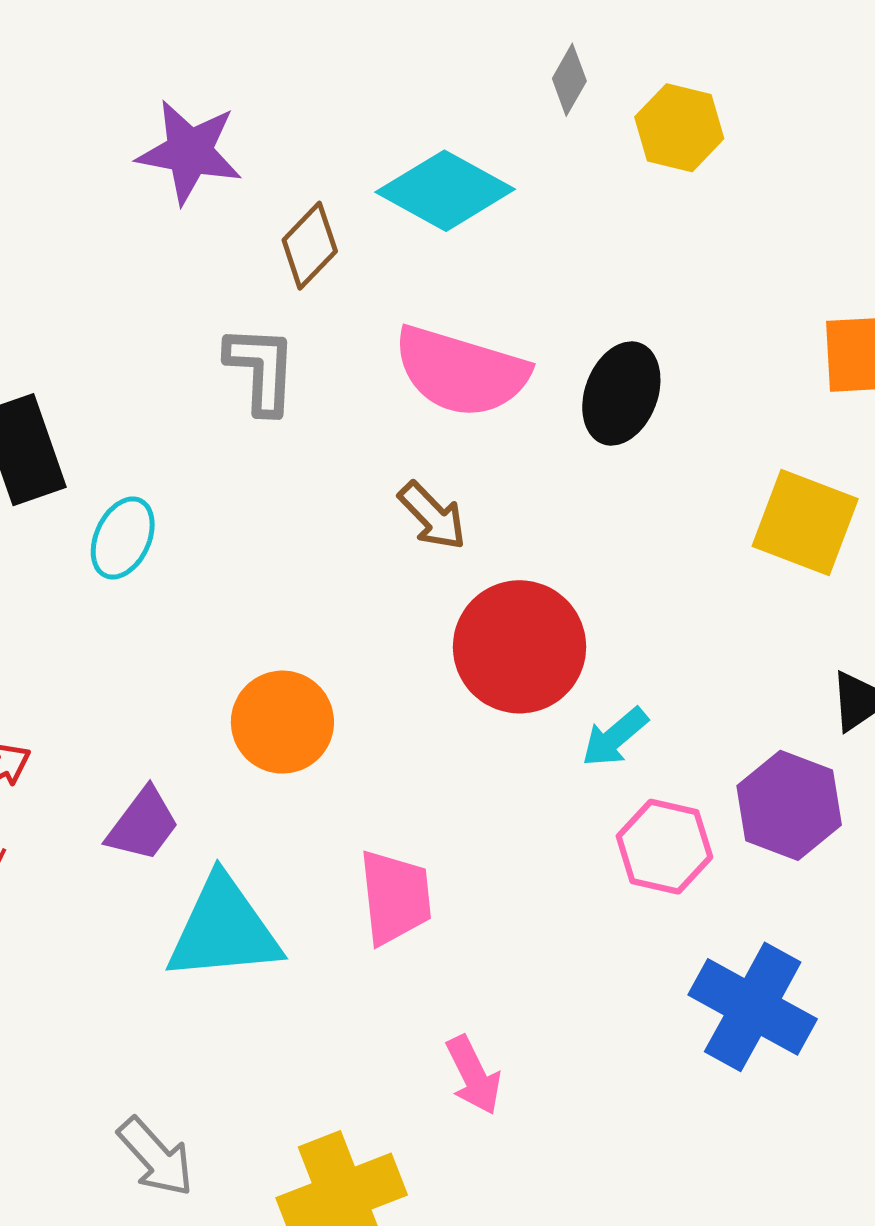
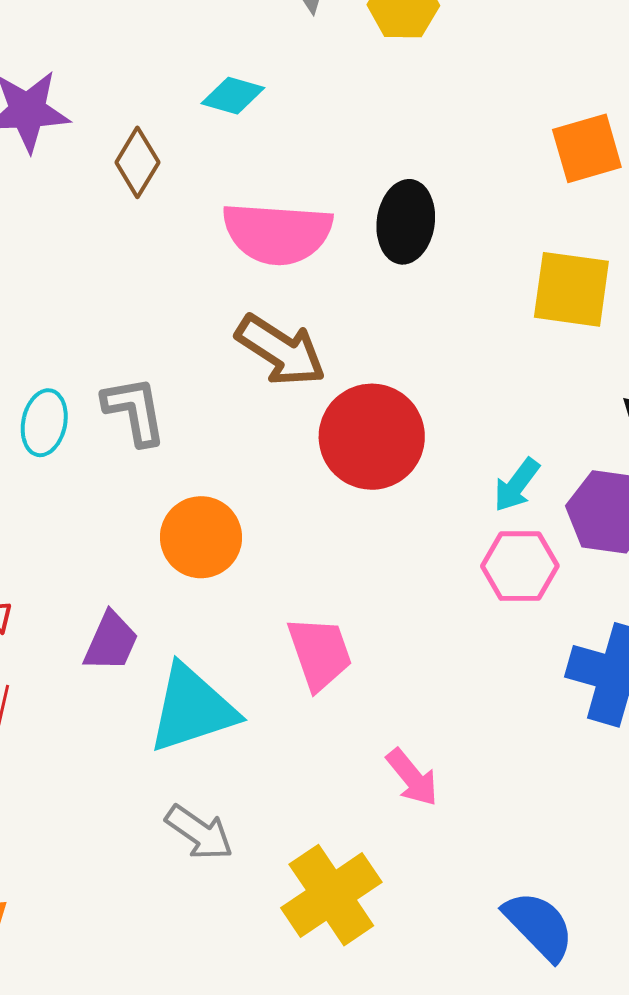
cyan diamond: (445, 191) -> (233, 96), size x0.6
gray L-shape: (261, 369) -> (134, 411), moved
brown arrow: (432, 516) -> (281, 350), size x1.5
cyan arrow: (615, 737) -> (517, 485), moved
gray arrow: (156, 1157) -> (199, 833), moved

